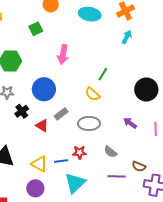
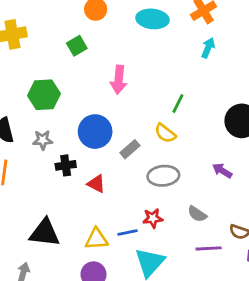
black cross: (22, 111) -> (66, 165), turned 32
gray rectangle: (61, 114) -> (130, 149), moved
yellow triangle: (39, 164) -> (96, 239), turned -30

